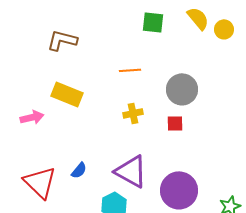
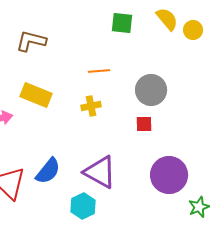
yellow cross: (133, 113) -> (91, 106), moved
blue semicircle: (79, 170) -> (48, 171), size x1.6
purple circle: (179, 190) -> (169, 175), moved

